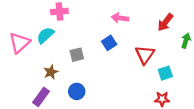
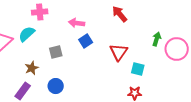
pink arrow: (120, 18) -> (77, 23), moved
red arrow: (165, 22) -> (120, 14), moved, turned 102
cyan square: (165, 73) -> (138, 69), turned 32

